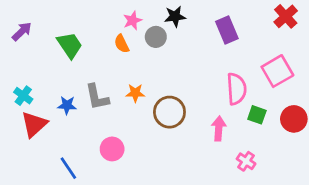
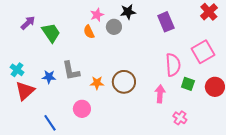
purple arrow: (22, 31) -> (28, 23), moved
orange star: (135, 93) -> (97, 83), moved

